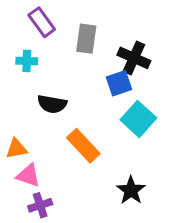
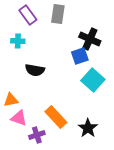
gray rectangle: (86, 39) -> (58, 14), moved
orange rectangle: (83, 146) -> (56, 117), moved
purple cross: (40, 205) -> (37, 135), moved

